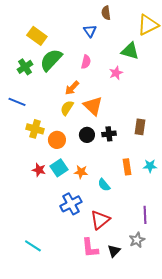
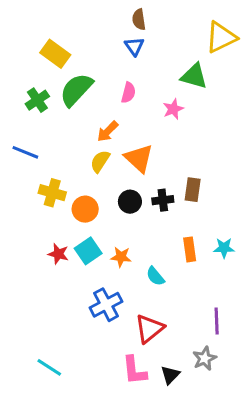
brown semicircle: (106, 13) -> (139, 19), moved
brown rectangle: (140, 127) -> (193, 190), moved

